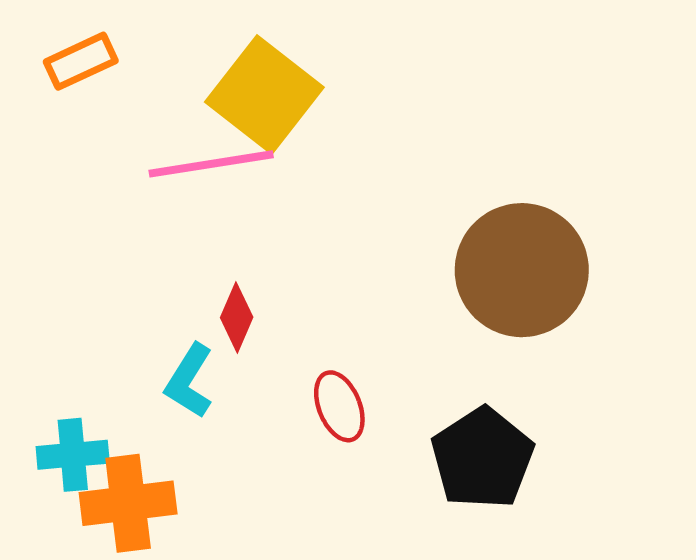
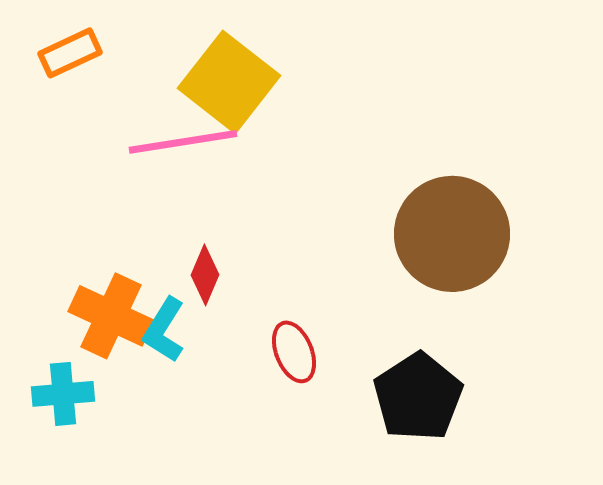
orange cross: (128, 503) -> (111, 316), moved, turned 32

